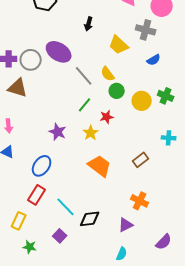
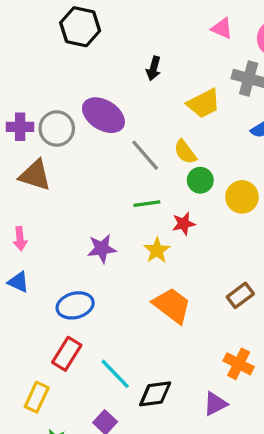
yellow trapezoid: (119, 45) -> (204, 103), turned -70
green line: (85, 105) -> (147, 204), turned 42
purple star: (58, 132) -> (102, 249), turned -30
blue ellipse: (42, 166) -> (75, 305), turned 40

